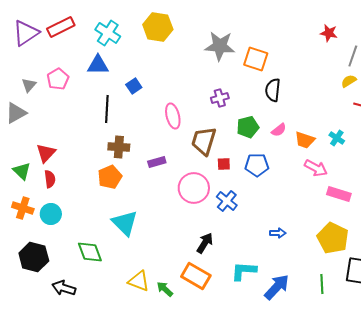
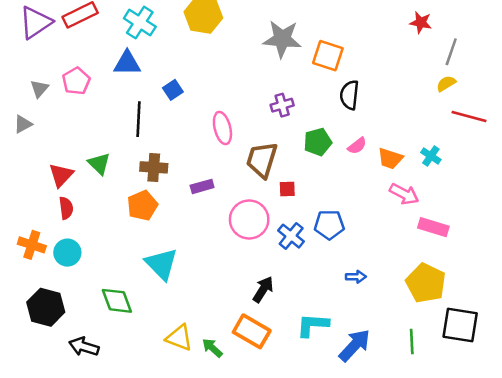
gray triangle: (16, 113) -> (23, 124), size x0.7
blue pentagon: (257, 165) -> (329, 225), moved
green triangle: (22, 171) -> (99, 164), moved

